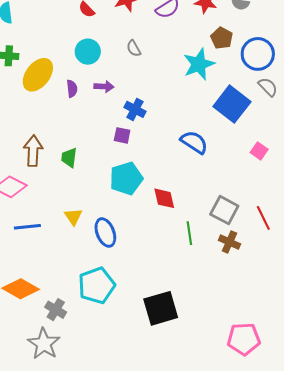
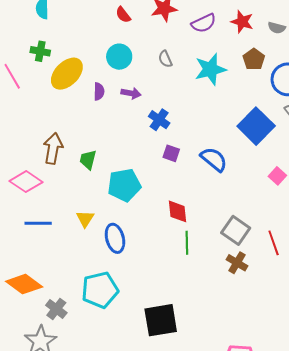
cyan star: (199, 64) -> (210, 69), moved
purple square: (122, 135) -> (171, 153), moved
cyan pentagon: (126, 178) -> (124, 185), moved
green line: (189, 233) -> (187, 243), moved

